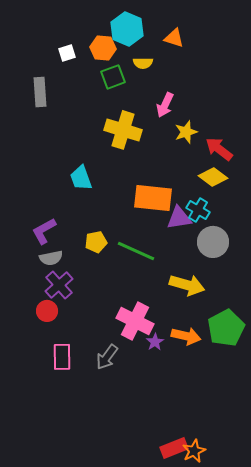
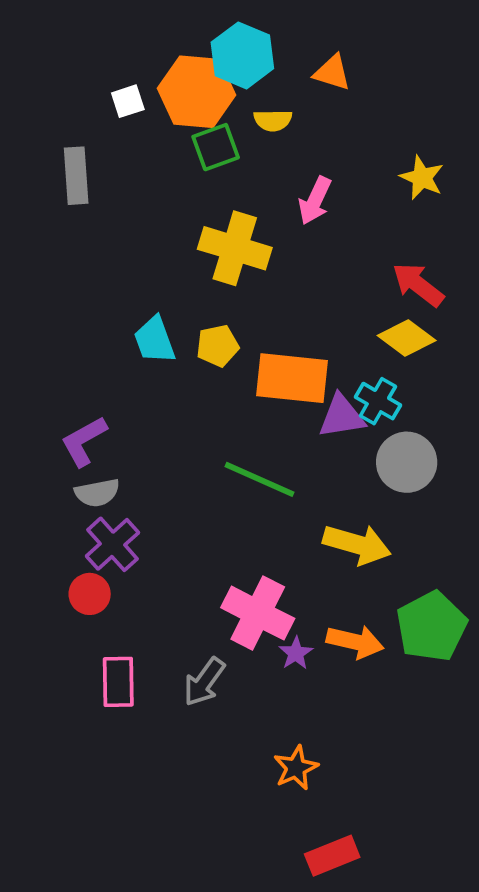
orange hexagon: (103, 48) -> (197, 92), size x1.5
yellow star: (186, 132) -> (422, 178), moved, turned -30
yellow pentagon: (96, 242) -> (218, 346), moved
orange star: (194, 451) -> (296, 768), moved

